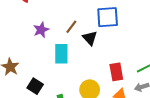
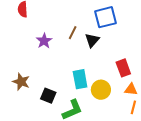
black triangle: (90, 38) -> (92, 40), turned 35
cyan rectangle: (61, 54) -> (80, 79), moved

